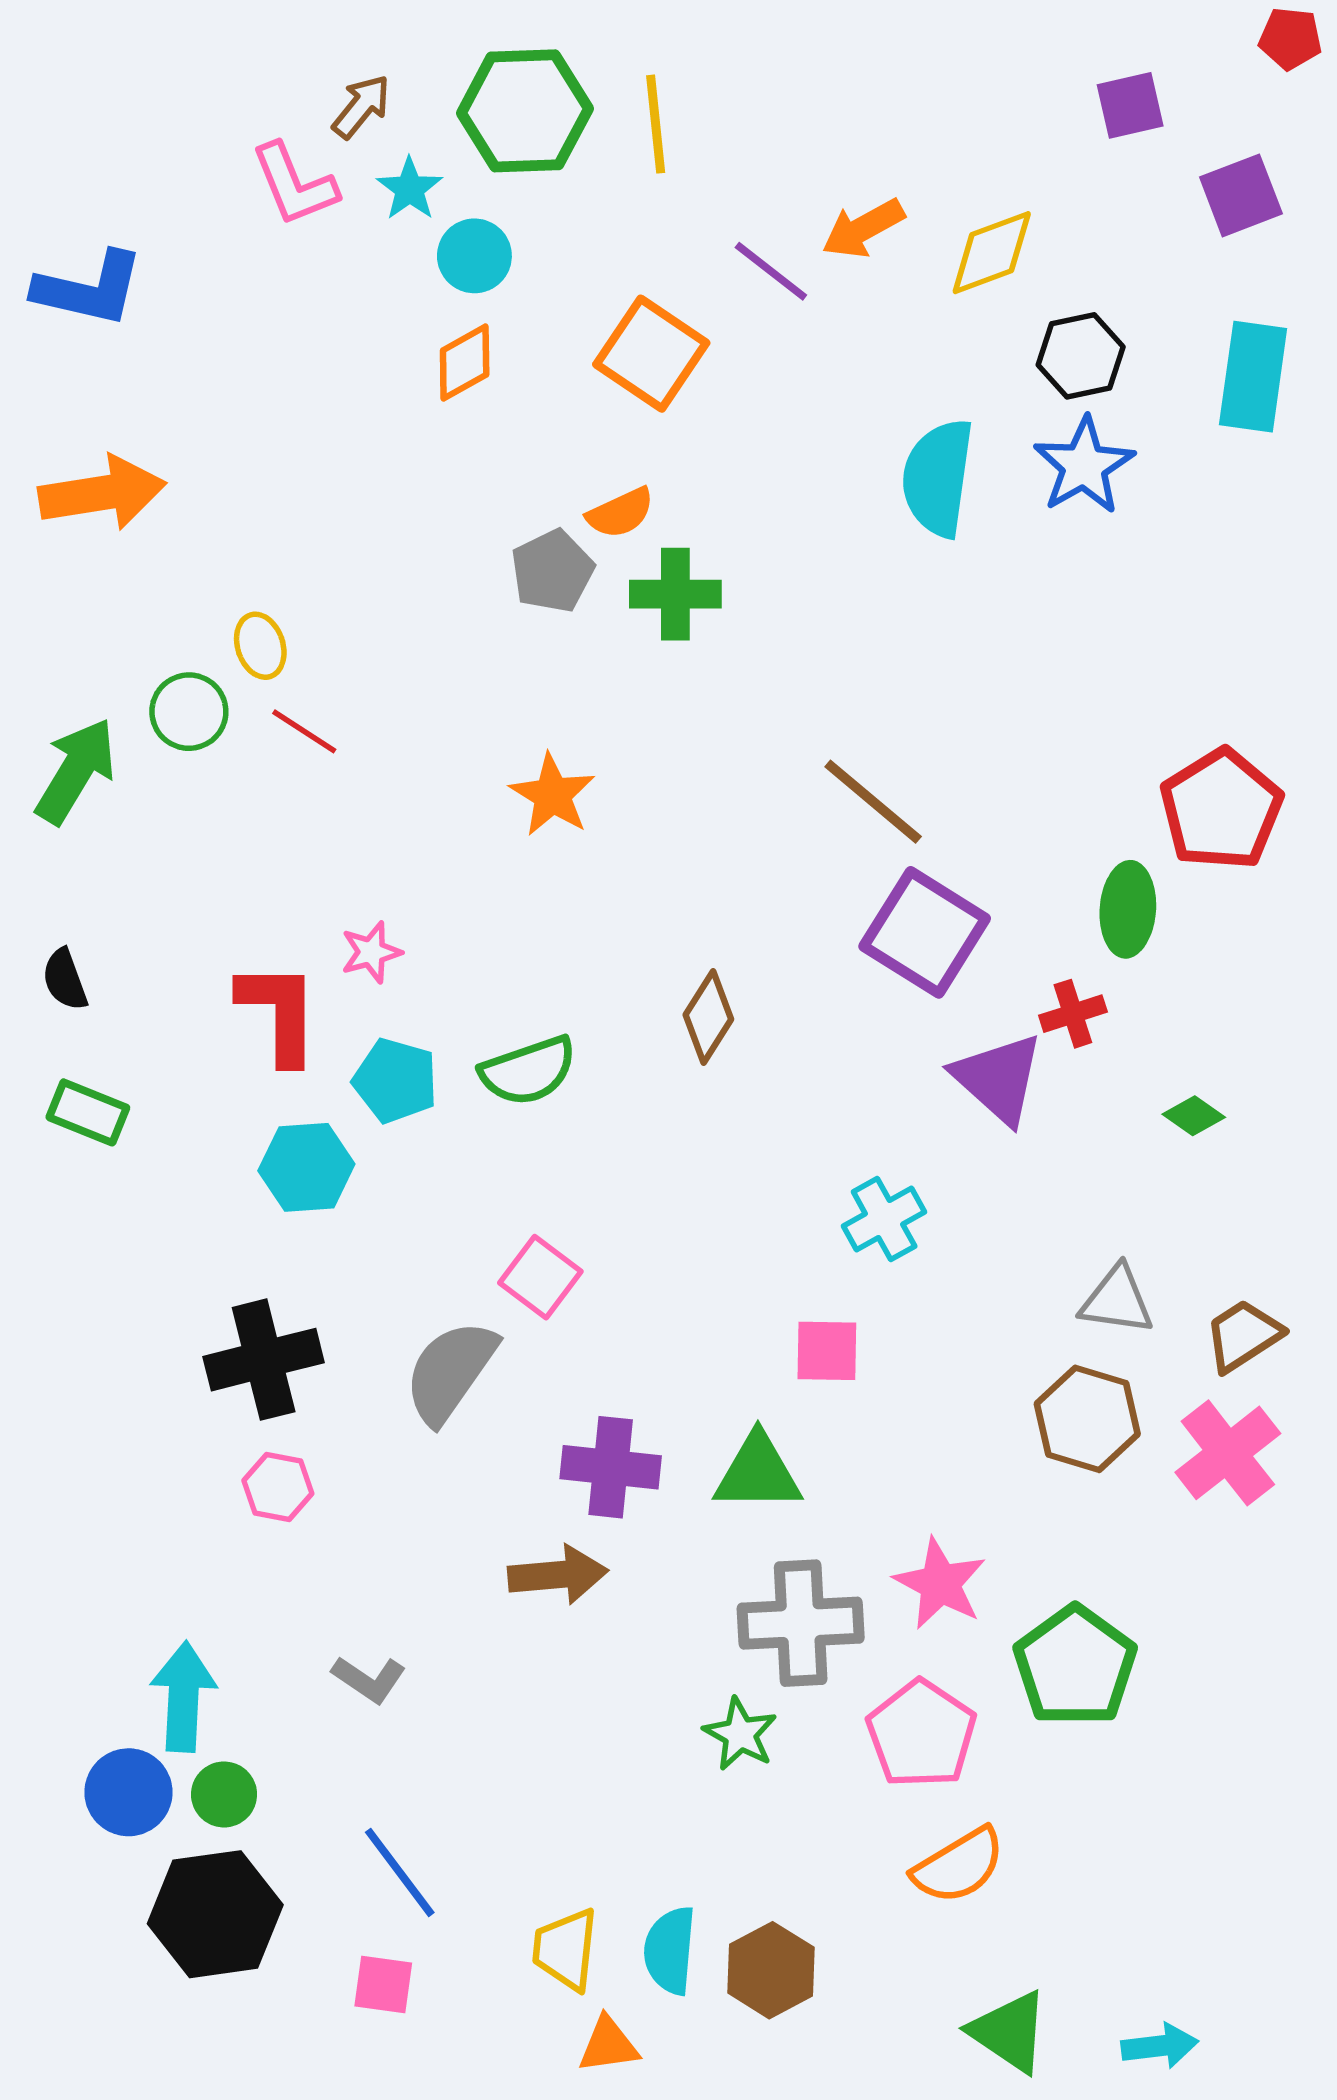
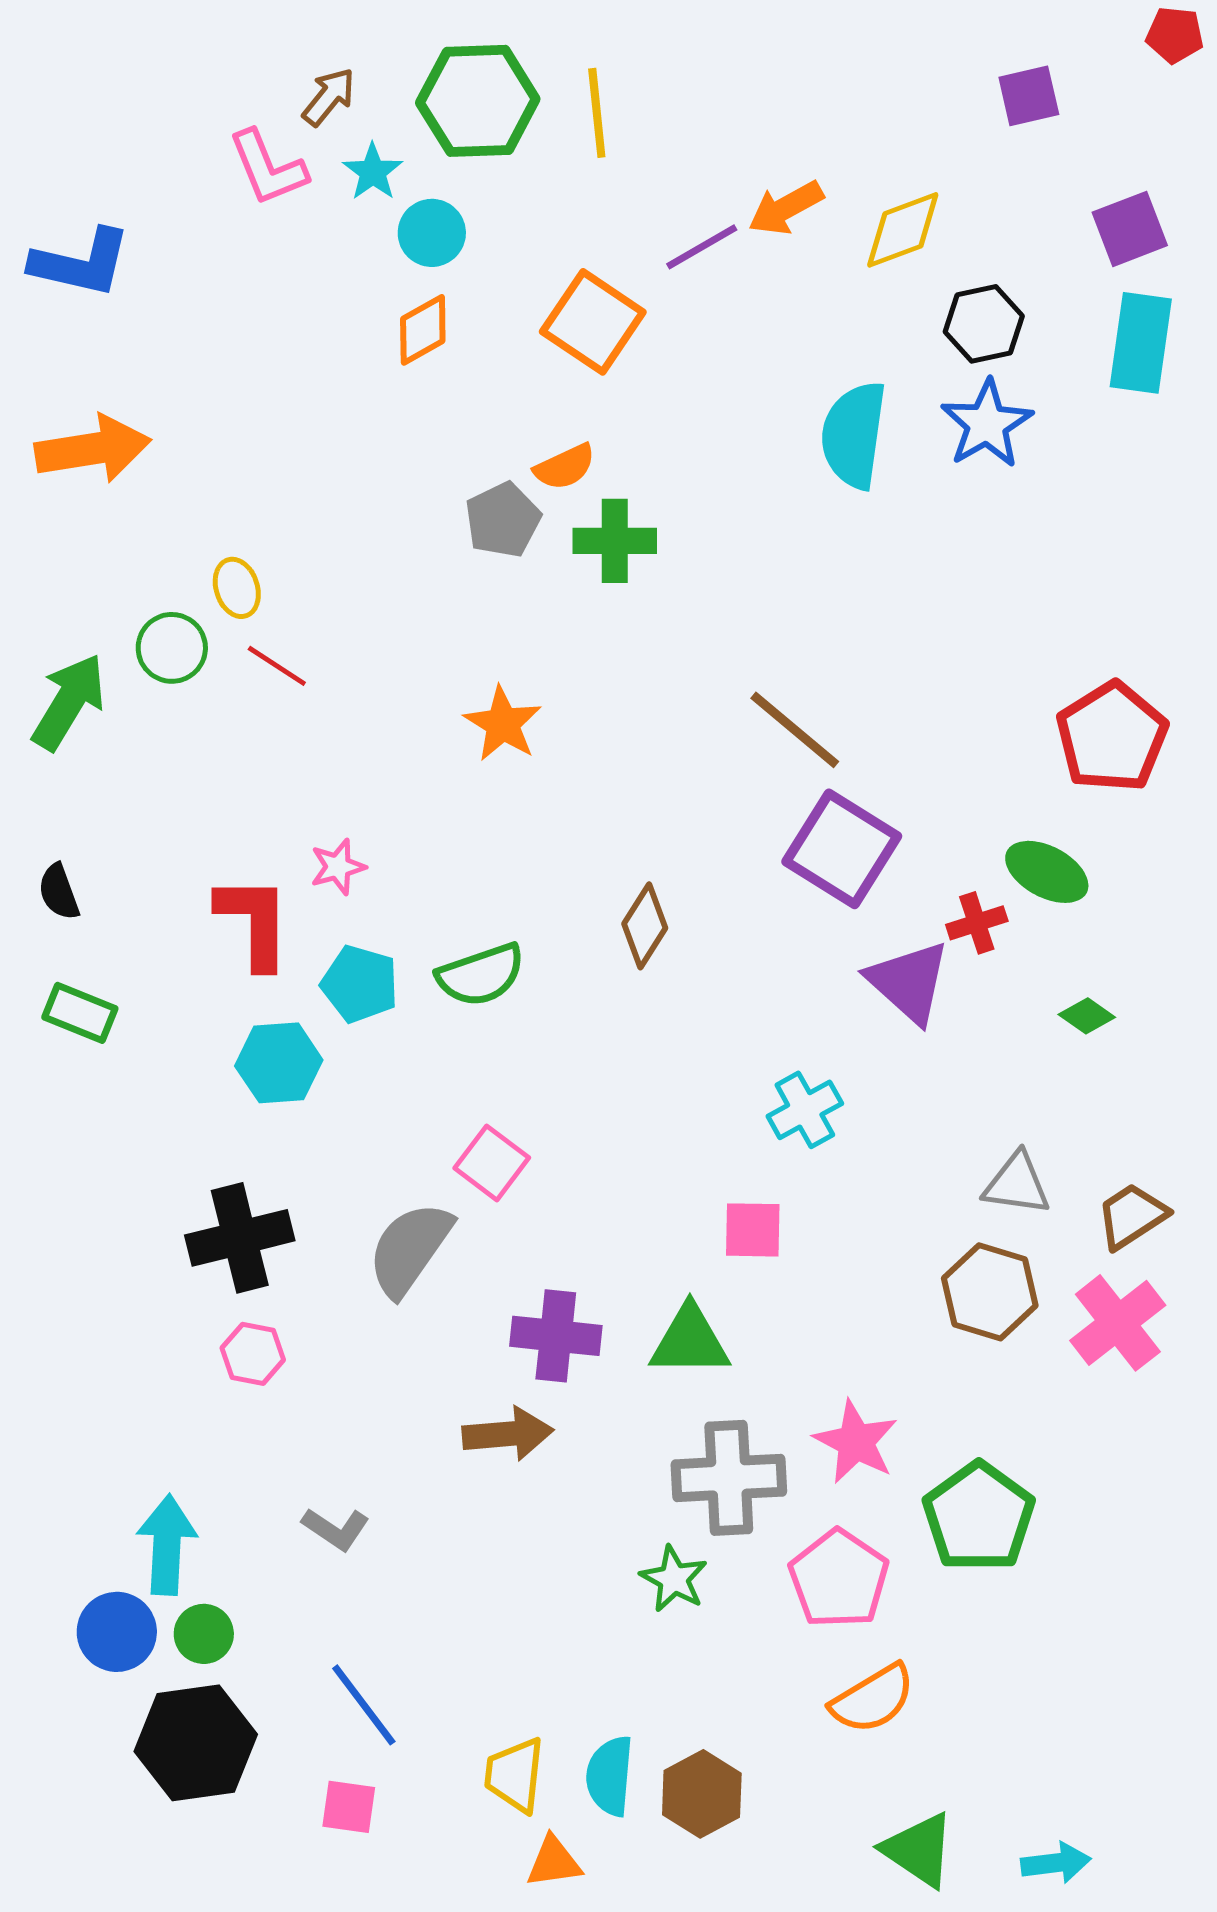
purple square: (1241, 195) -> (1130, 229), moved
purple line: (771, 271) -> (702, 247), turned -68
green ellipse: (1128, 909) -> (1047, 872), moved, turned -66

